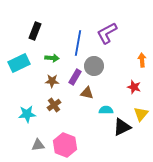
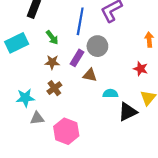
green arrow: (52, 58) -> (52, 37), turned 48
gray triangle: (38, 145) -> (37, 118), moved

